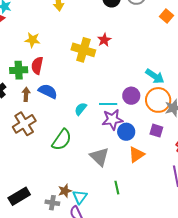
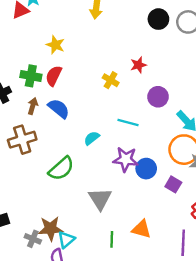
yellow cross: (83, 50) -> (111, 80), moved, size x0.6
purple circle: (131, 96) -> (158, 97), moved
cyan line: (108, 104) -> (128, 123), moved
blue circle: (126, 132) -> (146, 169), moved
orange triangle: (136, 155) -> (141, 229), moved, turned 36
brown star: (65, 191) -> (51, 229), size x1.5

